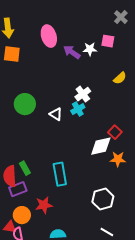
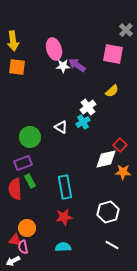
pink square: (108, 41) -> (113, 54), size x1.5
white star: (90, 49) -> (63, 66), moved
yellow semicircle: (120, 78) -> (112, 91), moved
green circle: (25, 104) -> (30, 137), moved
purple rectangle: (18, 189) -> (23, 163), moved
red star: (44, 205) -> (64, 217), moved

